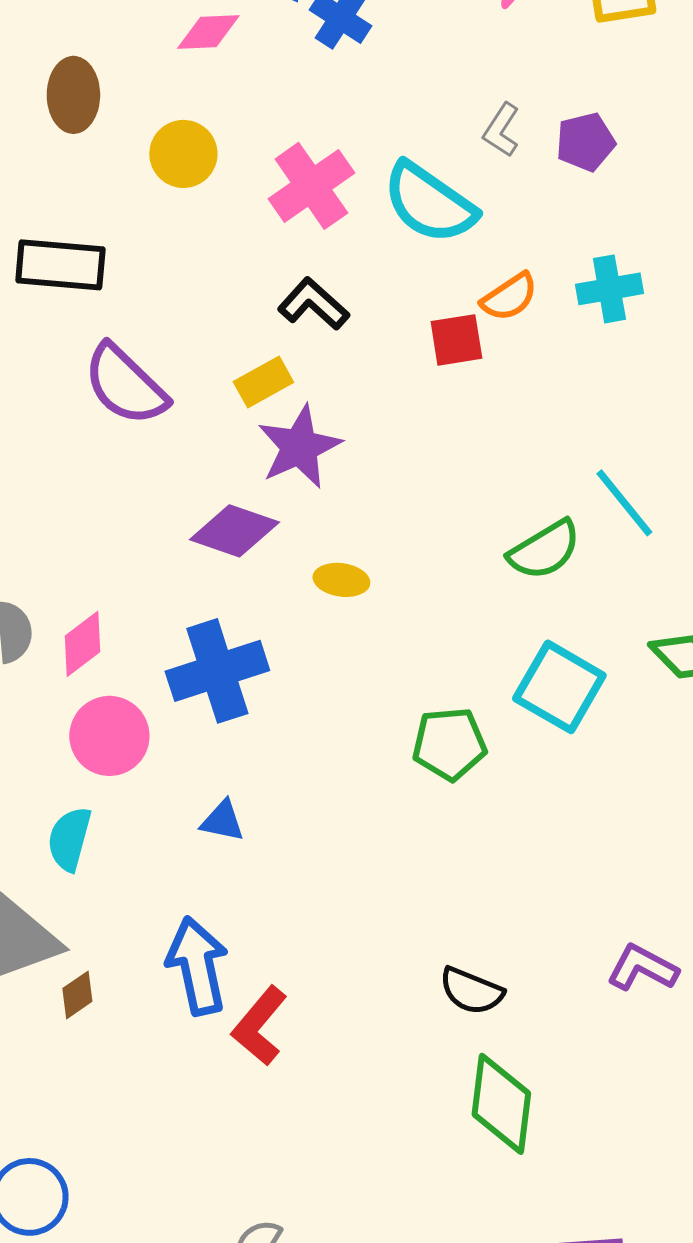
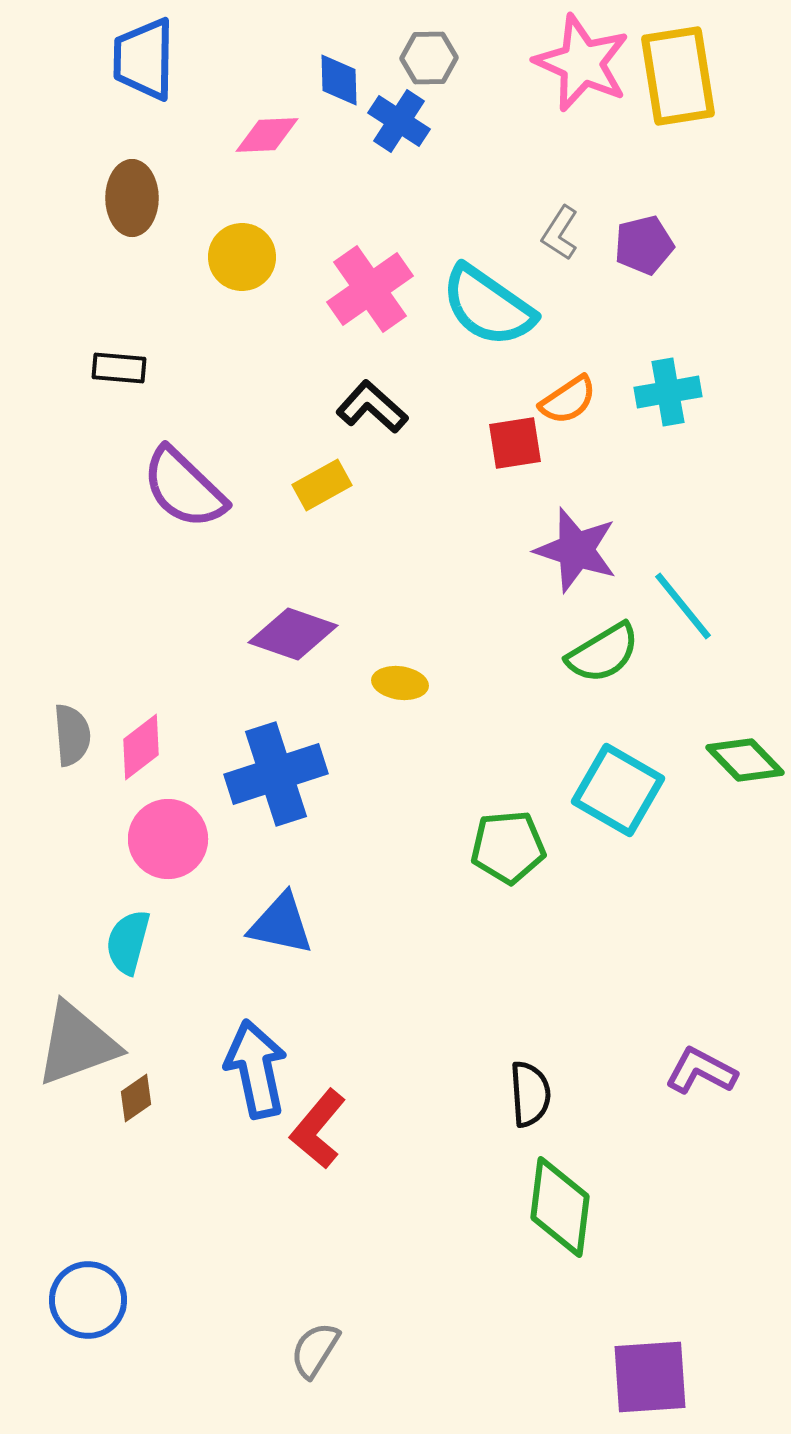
black rectangle: (60, 265) -> (119, 368), size x0.6
purple star: (299, 447) -> (576, 550), moved, turned -30
blue triangle: (222, 821) -> (281, 924), size x1.5
black semicircle: (471, 991) -> (530, 1094), turned -116

